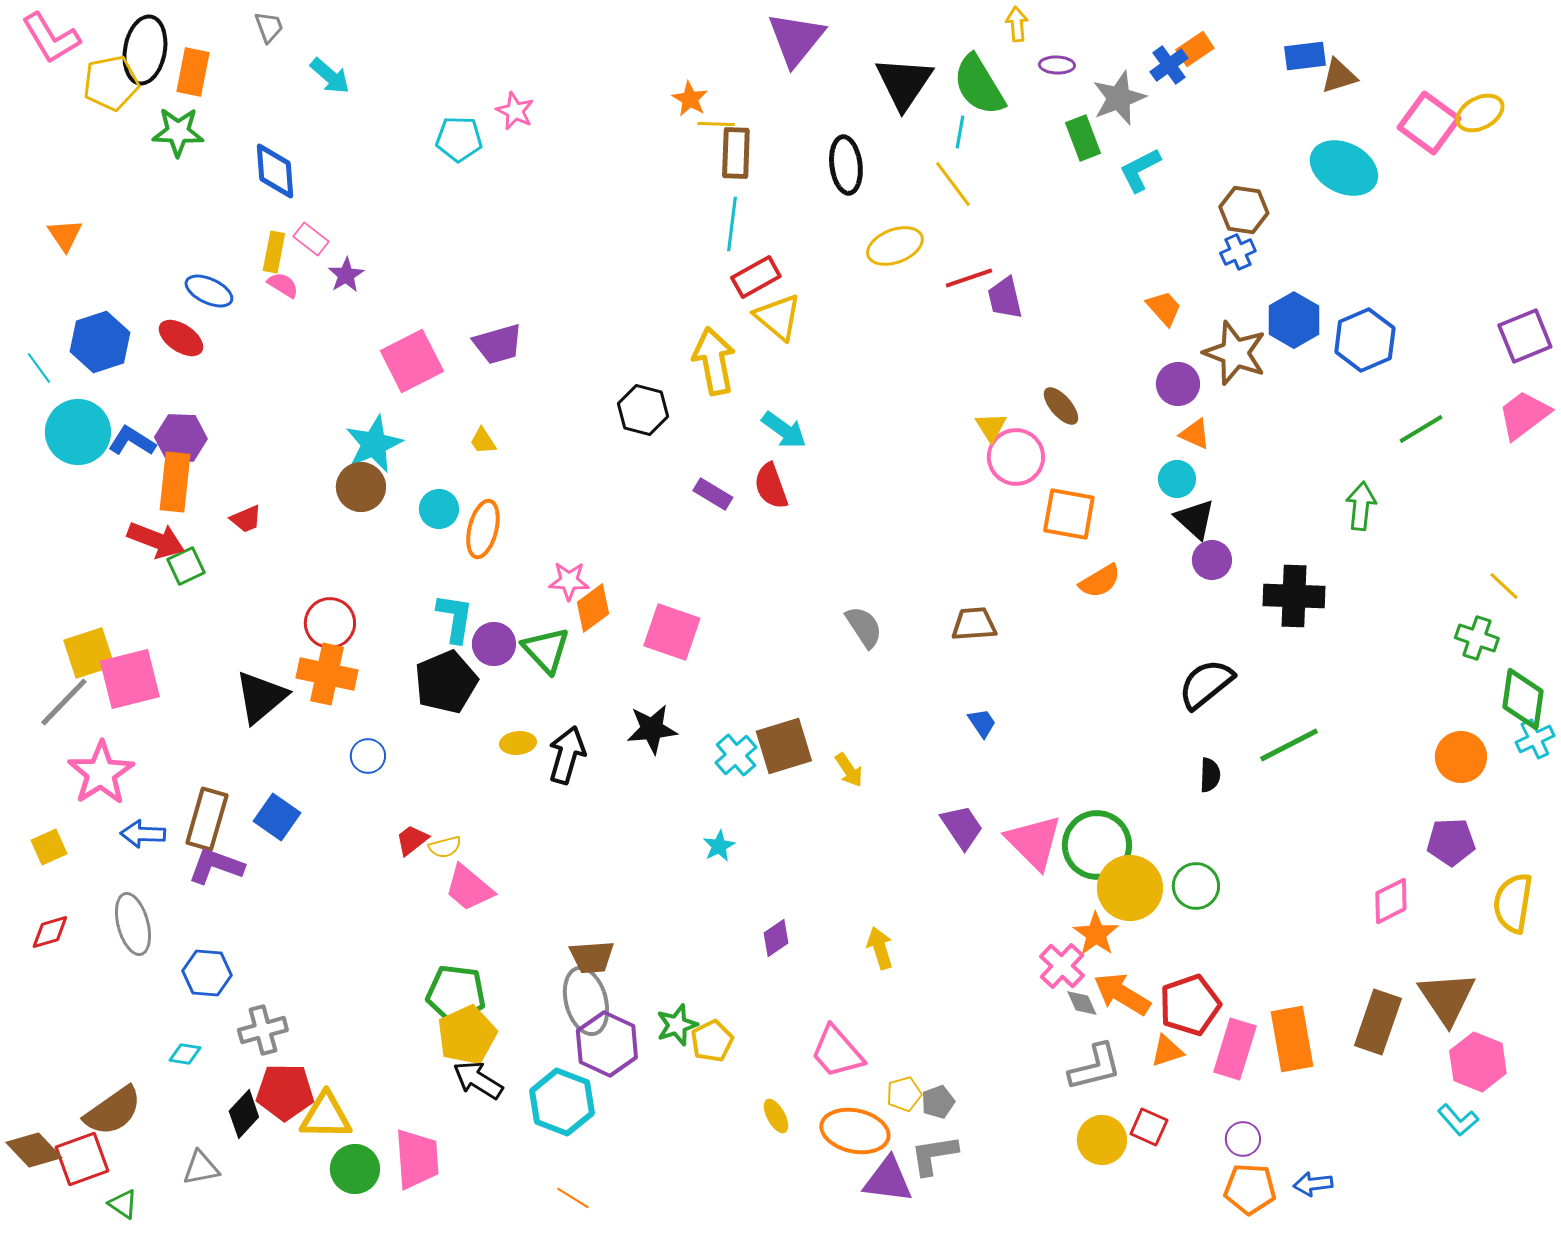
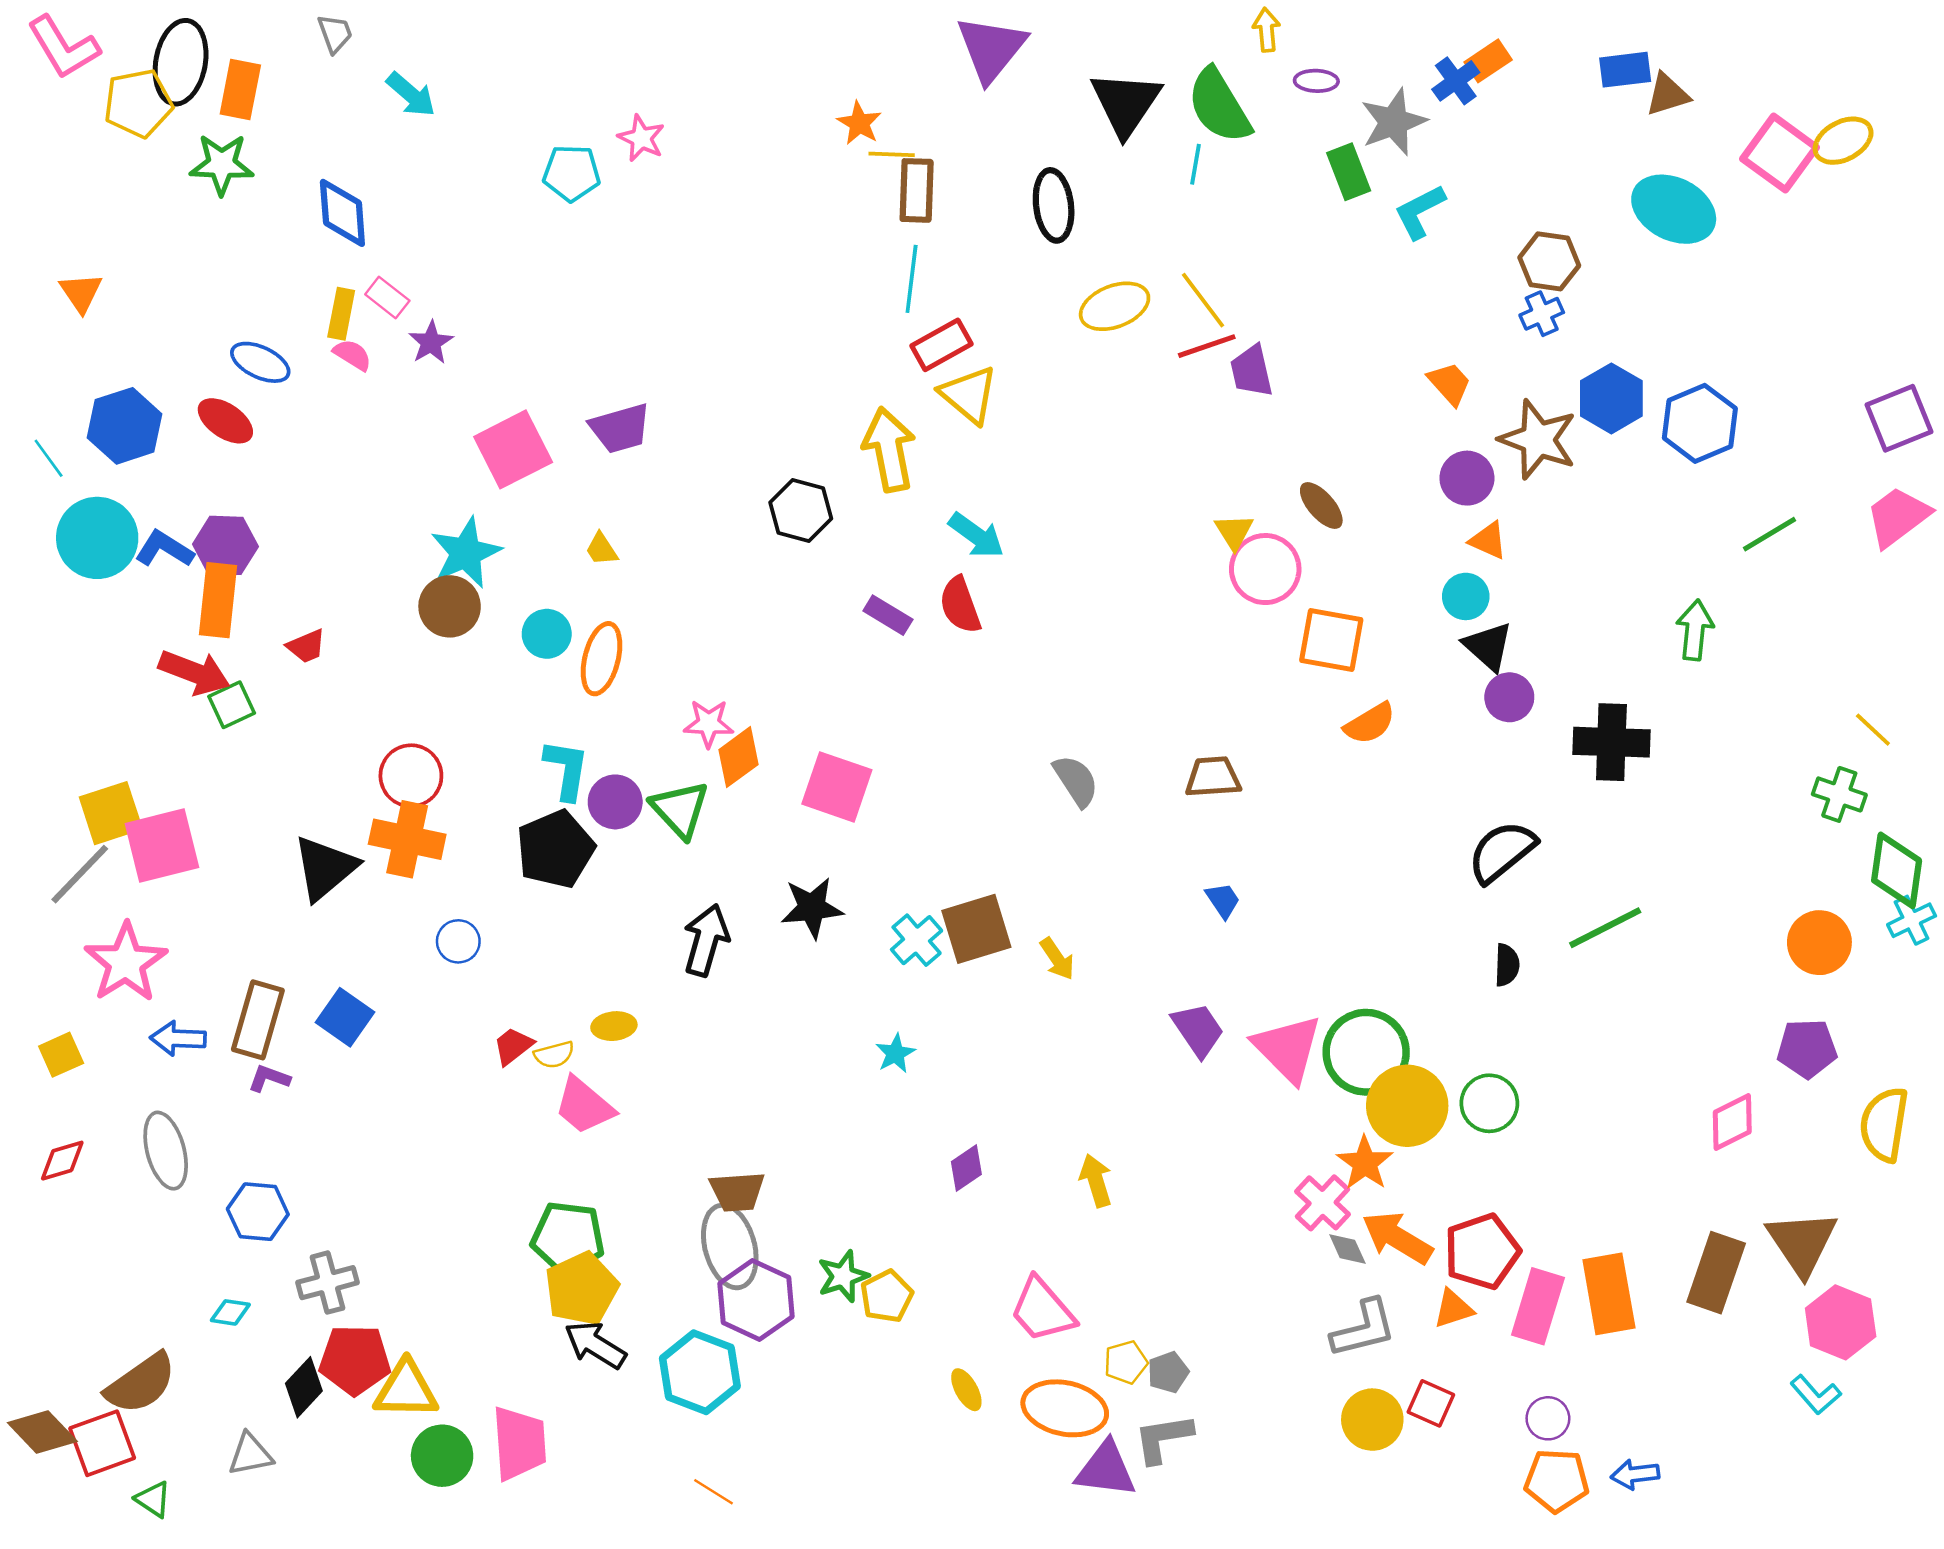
yellow line: (953, 184) -> (1203, 300), moved
yellow ellipse: (518, 743) -> (614, 1026), moved
purple L-shape: (216, 866) -> (269, 1078), size x0.6

